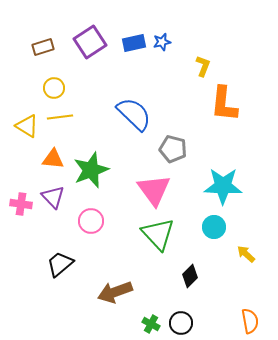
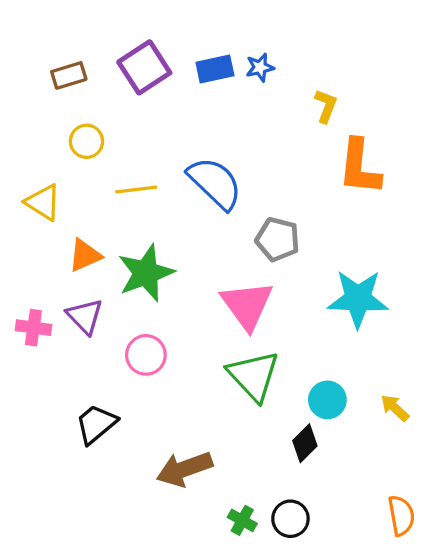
yellow line: (60, 117) -> (136, 189), moved
orange triangle: (53, 159) -> (85, 255), turned -30
cyan circle: (214, 227) -> (327, 400), moved

